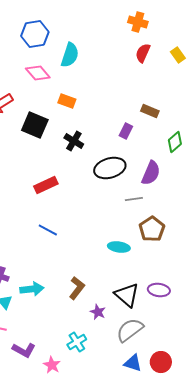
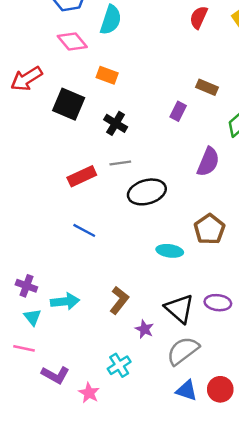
black ellipse: (110, 168) -> (147, 192), moved
gray line: (134, 199) -> (120, 163), moved

